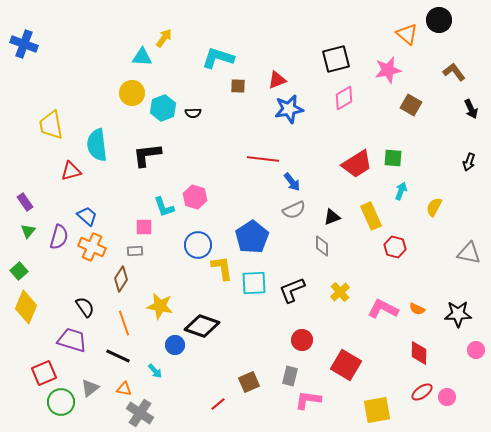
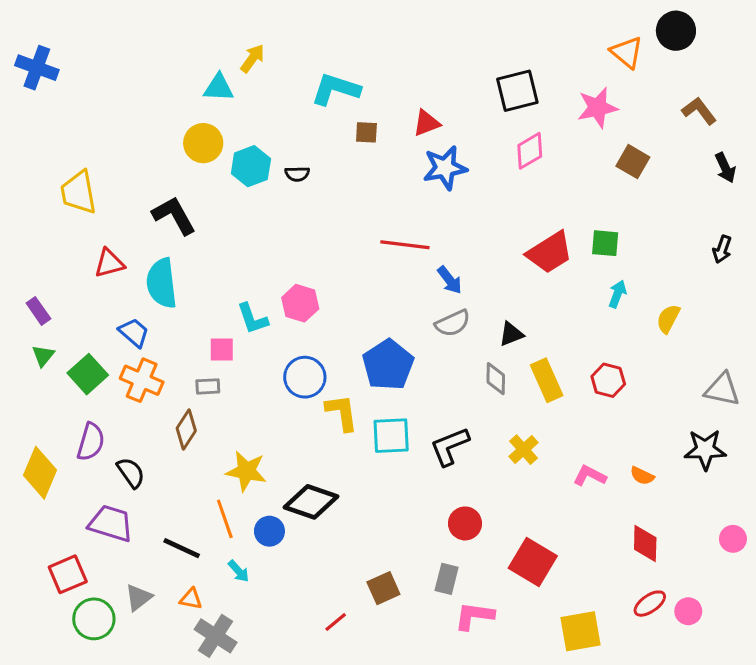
cyan semicircle: (97, 145) -> (162, 283), moved
black L-shape: (147, 155) -> (174, 215), moved, turned 68
yellow rectangle: (371, 216) -> (547, 380), moved
purple semicircle: (59, 237) -> (91, 442), moved
green square: (19, 271) -> (88, 374), moved, size x1.4
pink L-shape: (383, 309) -> (590, 476), size x0.7
black star: (458, 314) -> (705, 450), moved
orange line: (124, 323) -> (225, 519), moved

